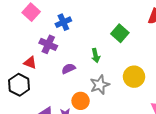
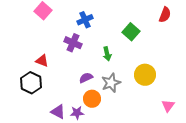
blue cross: (63, 22) -> (85, 20), moved
purple cross: (48, 44) -> (73, 43), moved
purple semicircle: (68, 69) -> (86, 78), moved

